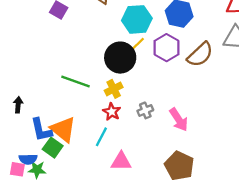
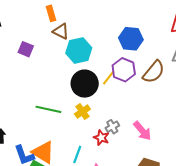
cyan hexagon: (137, 19) -> (79, 50), moved
yellow line: (137, 45) -> (109, 78), moved
red star: (112, 112) -> (101, 138), moved

